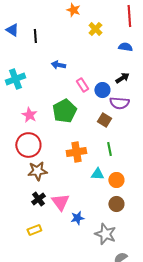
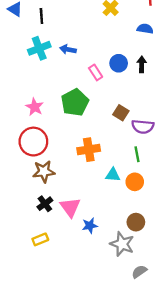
black arrow: (122, 78) -> (142, 64), turned -56
cyan cross: (15, 79) -> (39, 48), moved
blue circle: (102, 90) -> (119, 63), moved
purple semicircle: (119, 103) -> (143, 127), moved
green line: (109, 149) -> (137, 154), moved
brown circle: (116, 204) -> (136, 222), moved

